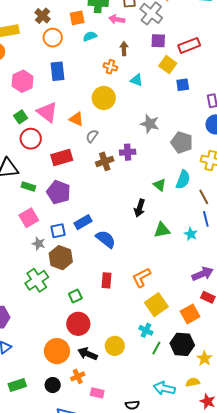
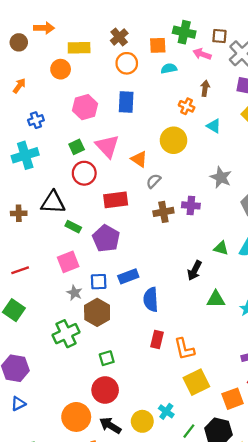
green triangle: (160, 185) -> (221, 248), turned -32
blue semicircle: (106, 239) -> (151, 299), turned -140
orange L-shape: (141, 277) -> (184, 349), turned -85
red rectangle: (106, 280) -> (157, 339), moved
cyan cross: (146, 330) -> (166, 411), moved

